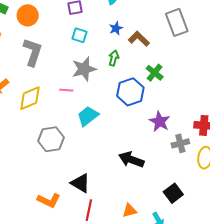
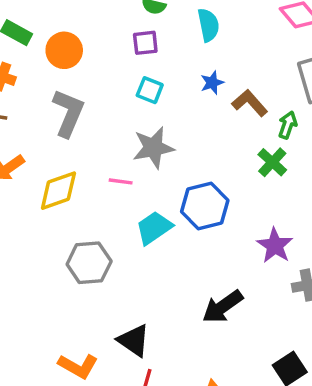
green arrow: (114, 58) -> (288, 125), moved
blue hexagon: (130, 92) -> (205, 206), moved
black arrow: (131, 160) -> (223, 307), turned -60

